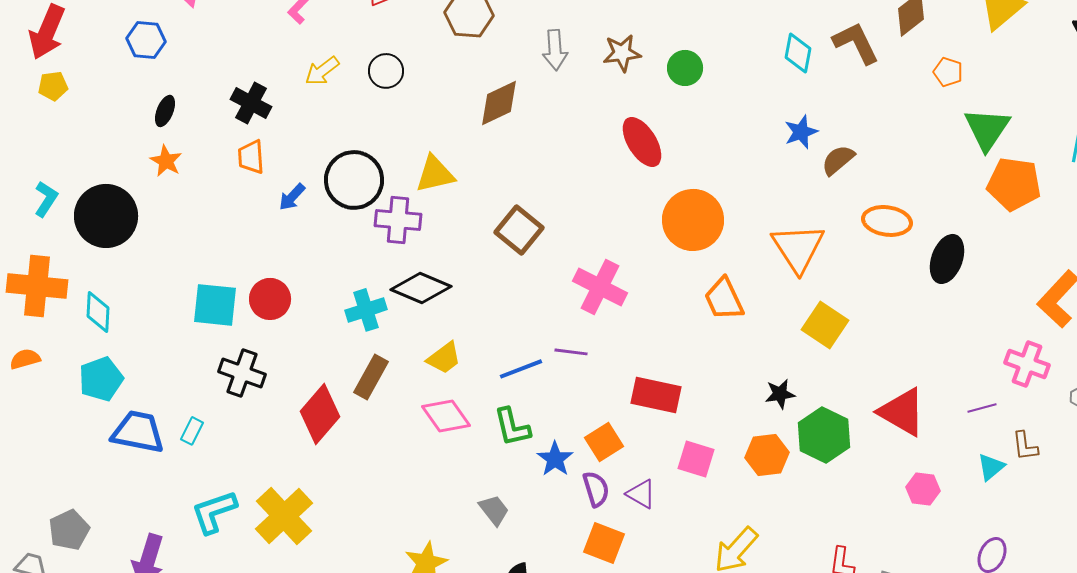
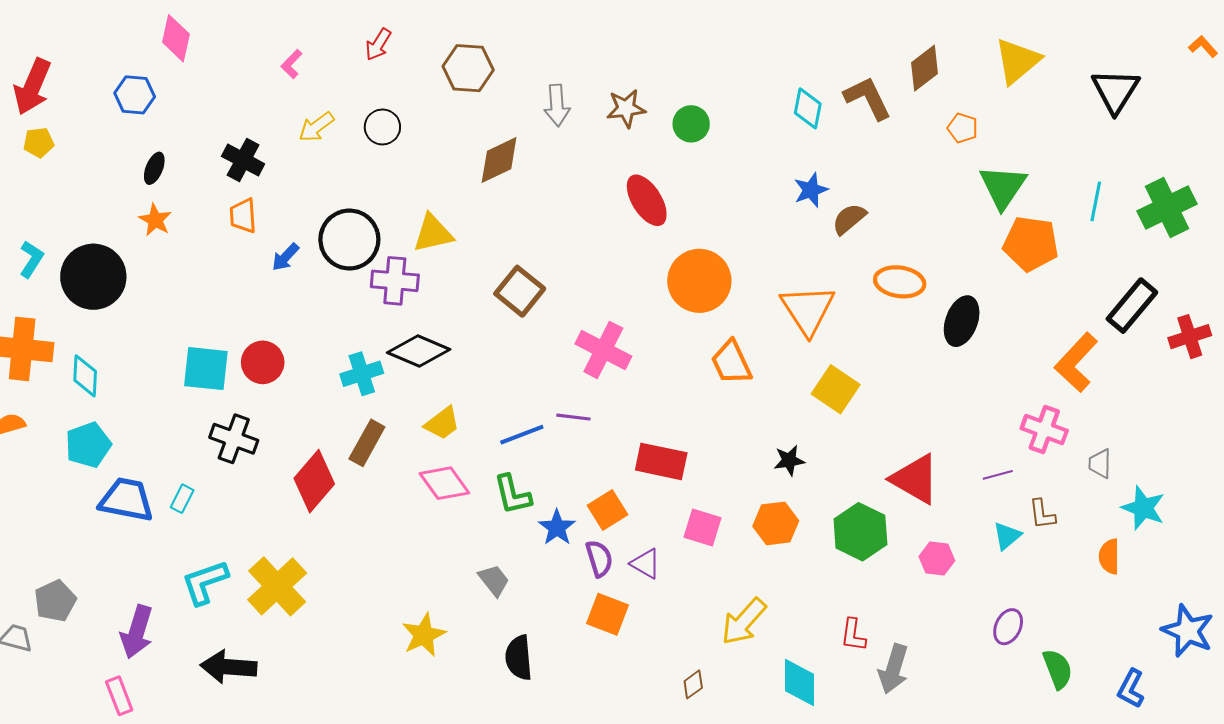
green hexagon: (824, 435) -> (860, 532), moved

